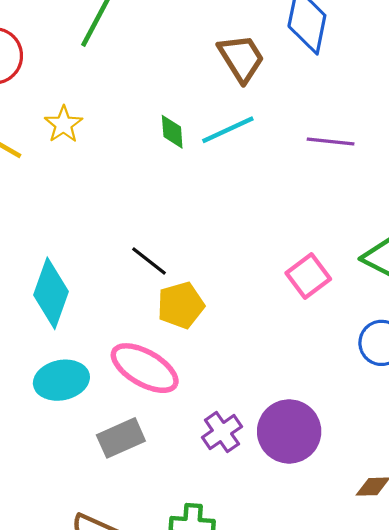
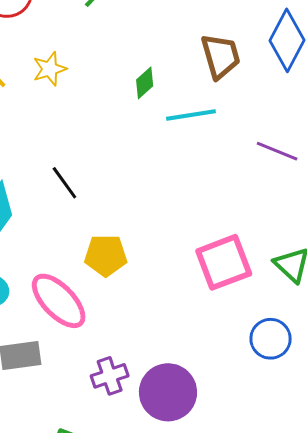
green diamond: (172, 132) -> (145, 83), moved, turned 36
black line: (149, 261) -> (64, 183), moved
pink square: (308, 276) -> (224, 262), size x1.4

